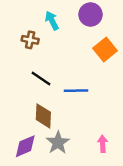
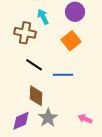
brown cross: (30, 40) -> (25, 33), size x1.5
orange square: (105, 50) -> (71, 41), moved
pink arrow: (103, 144) -> (85, 119), turned -64

